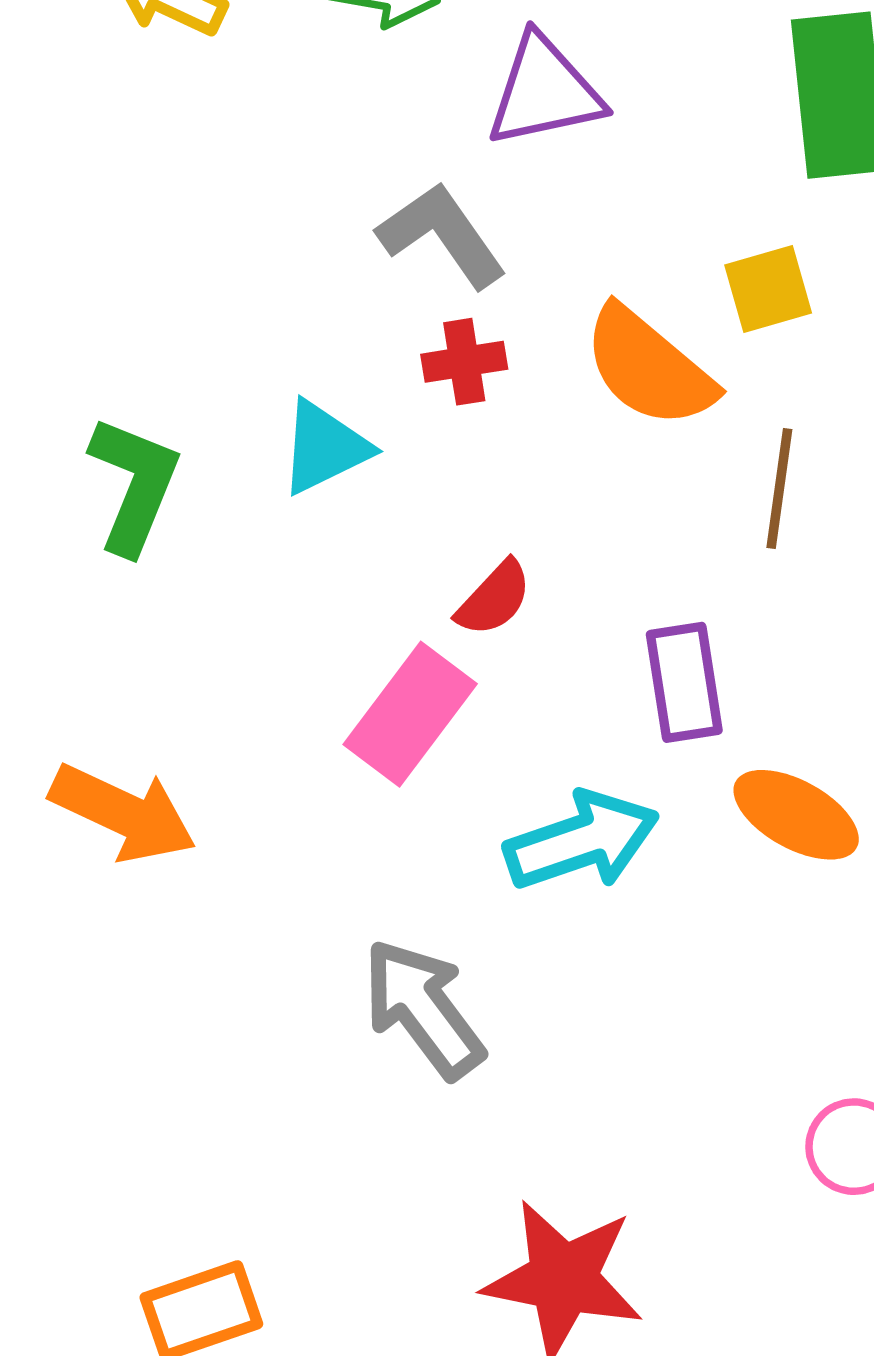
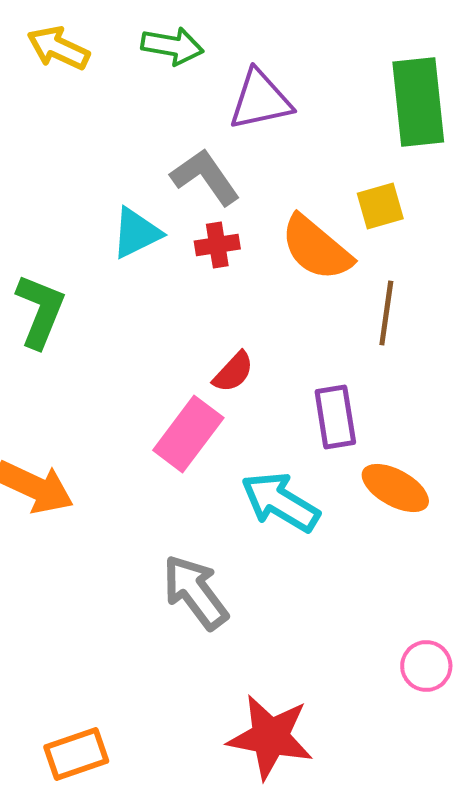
cyan triangle: (324, 447) -> (136, 233), moved
cyan arrow: (582, 841) -> (280, 502), turned -130

